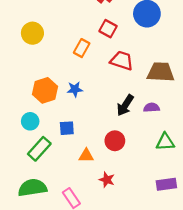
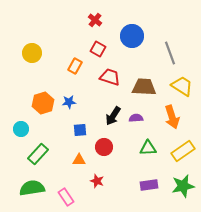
cyan circle: (30, 121) -> (21, 129), moved
blue square: (67, 128) -> (80, 130), moved

